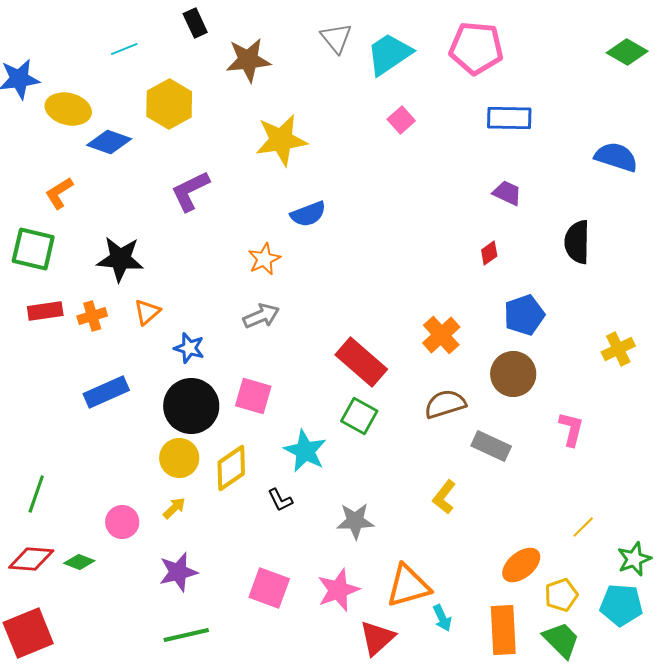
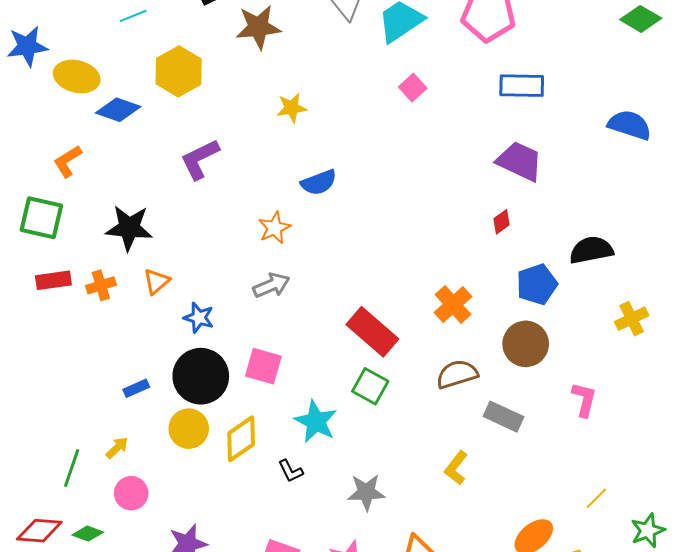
yellow star: (281, 140) -> (292, 108), size x0.6
purple trapezoid: (507, 193) -> (520, 161), size x1.6
black semicircle: (577, 242) -> (591, 250), moved, turned 78
blue rectangle: (106, 392) -> (136, 388), moved, size x0.6
green line: (36, 494) -> (72, 468), moved
yellow arrow: (174, 508) -> (117, 448), moved

